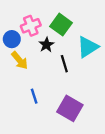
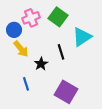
black star: (46, 45) -> (41, 64), moved
blue line: (34, 96) -> (26, 84), moved

